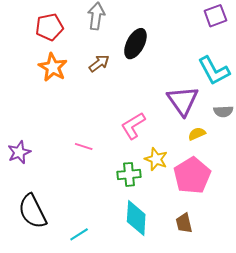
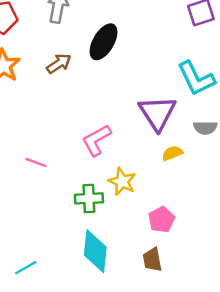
pink pentagon: (192, 176) -> (161, 220), moved, size x0.6

